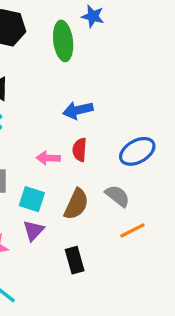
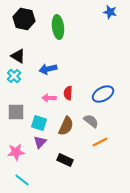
blue star: (93, 16) -> (110, 12), moved
blue arrow: (78, 110) -> (48, 69), moved
black rectangle: (75, 260) -> (65, 160), turned -49

